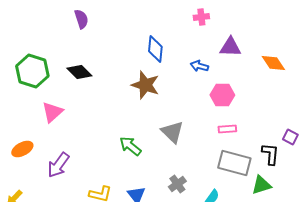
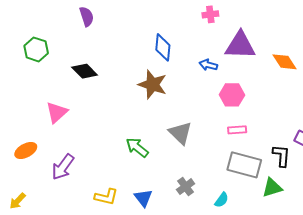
purple triangle: (230, 47) -> (240, 45), size x1.4
green hexagon: (32, 71) -> (36, 49), moved, size x0.7

